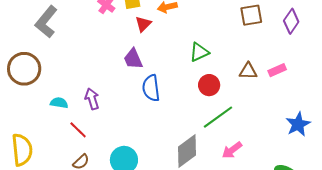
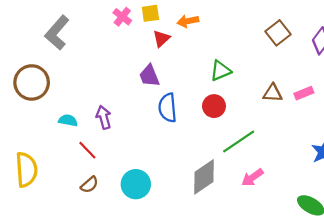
brown square: (251, 15) -> (278, 33), turned -30
red circle: (209, 85) -> (214, 106), moved

